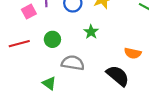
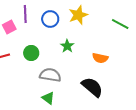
orange semicircle: (133, 53) -> (100, 58), moved
green triangle: (49, 83) -> (48, 98), moved

